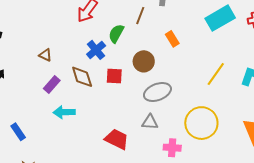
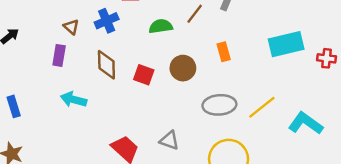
green semicircle: (116, 33) -> (161, 26), turned 36
blue cross: (96, 50) -> (107, 21), moved
purple rectangle: (52, 84) -> (59, 55), moved, turned -48
gray ellipse: (157, 92) -> (219, 105), moved

